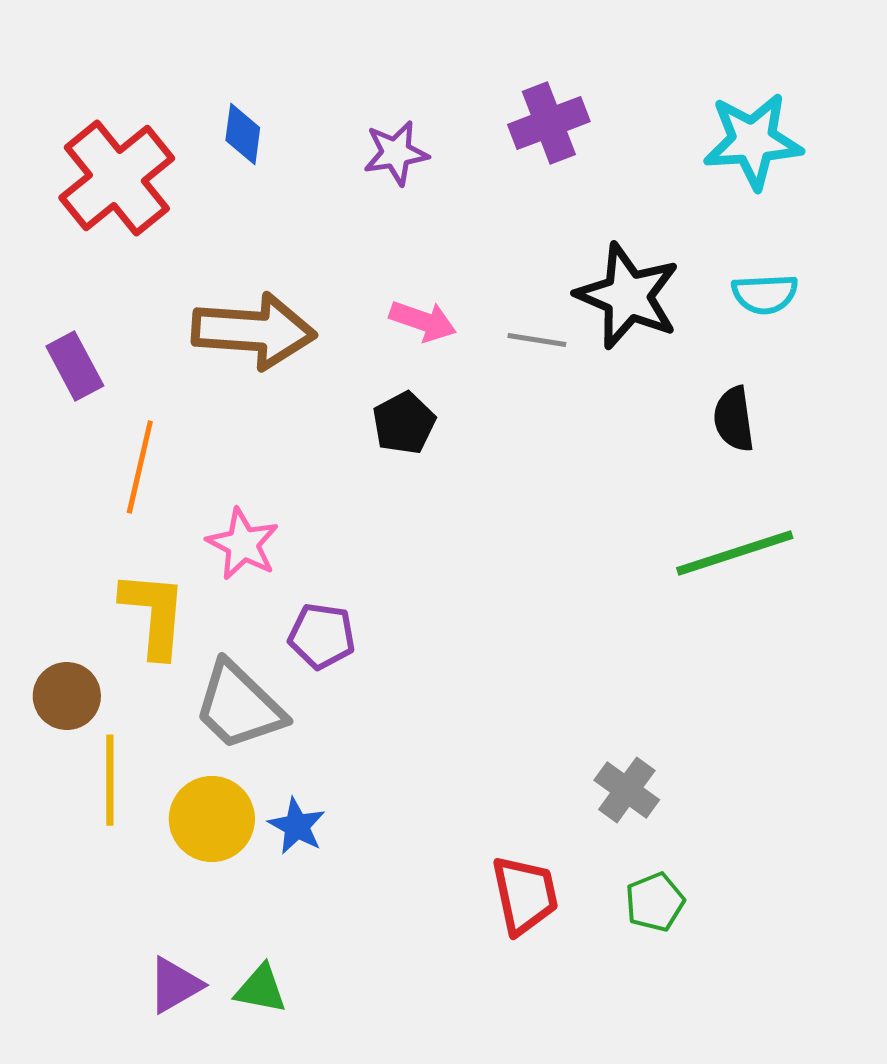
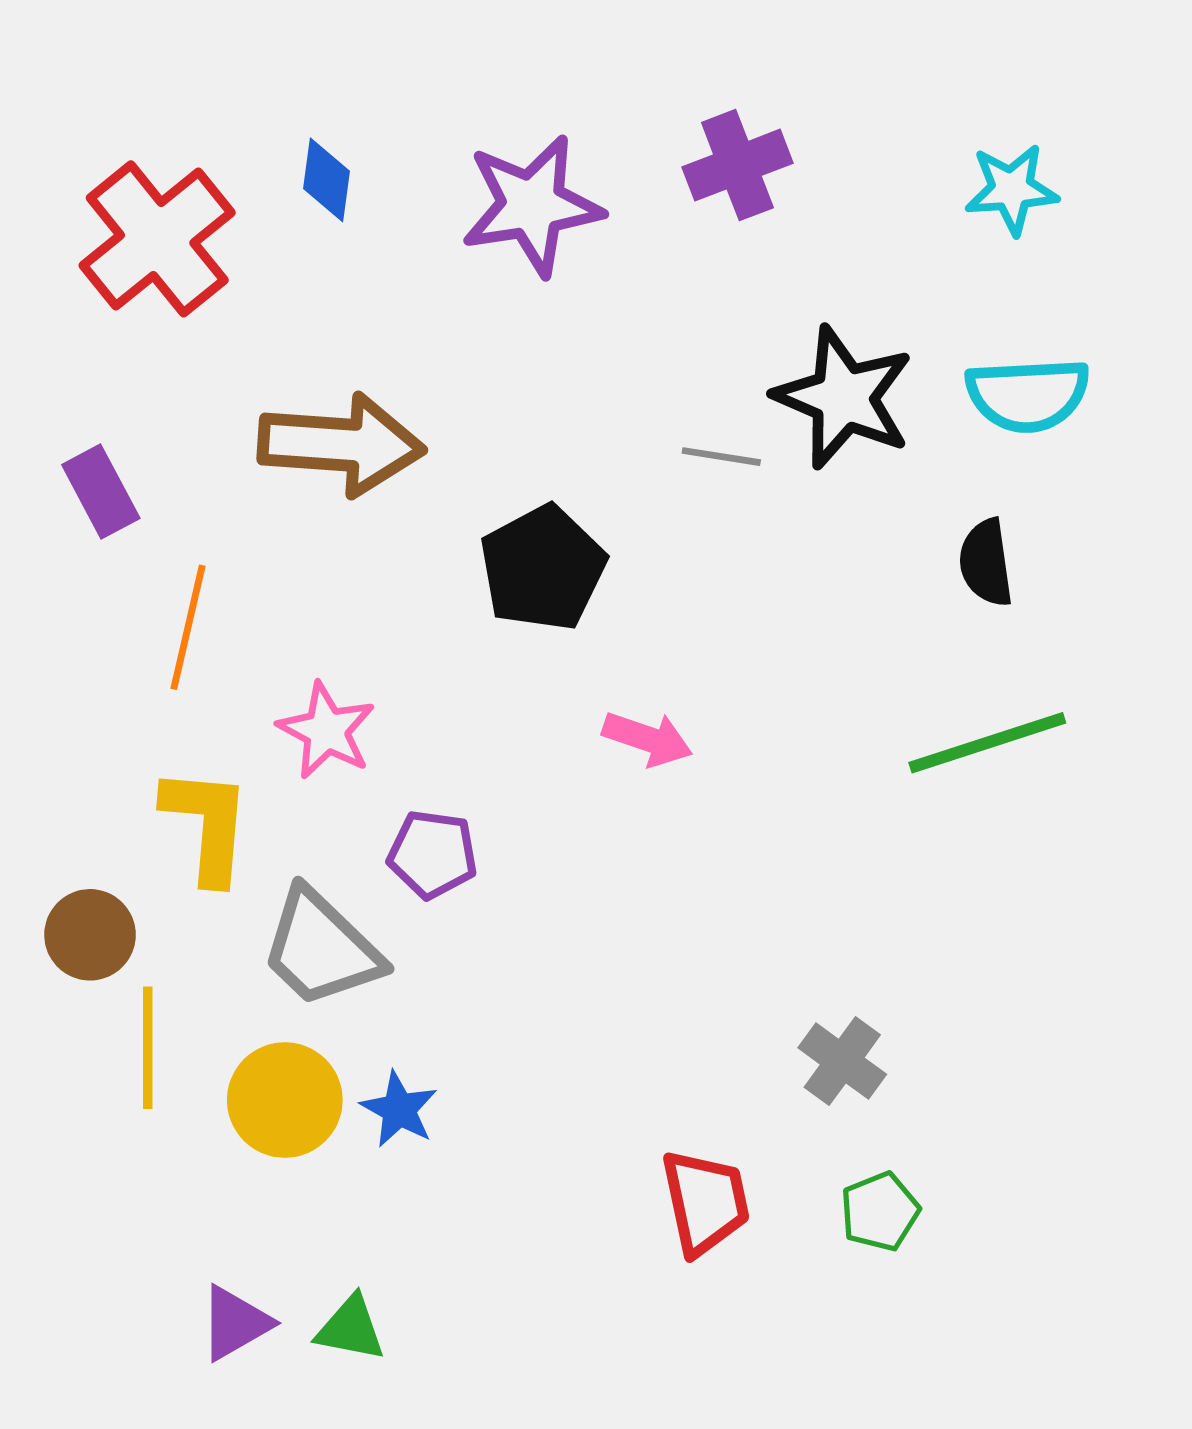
cyan star: (753, 141) -> (1012, 189), size x0.7
purple star: (396, 153) -> (532, 205), size x1.6
cyan semicircle: (765, 294) -> (1028, 395), size x1.4
pink arrow: (423, 321) -> (647, 739), moved
black pentagon: (404, 423) -> (543, 568), size x1.5

